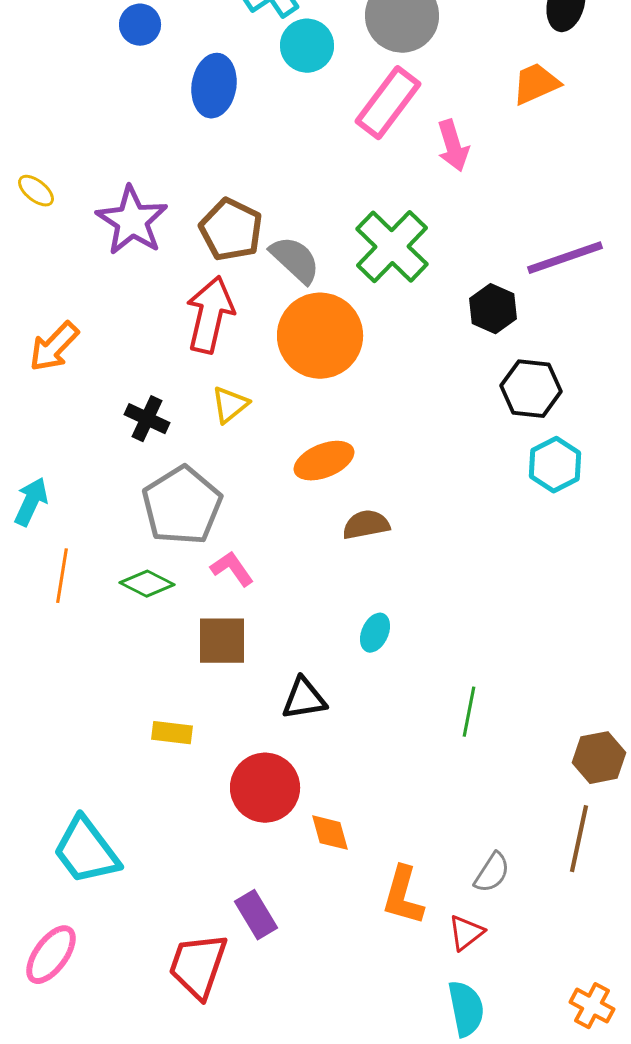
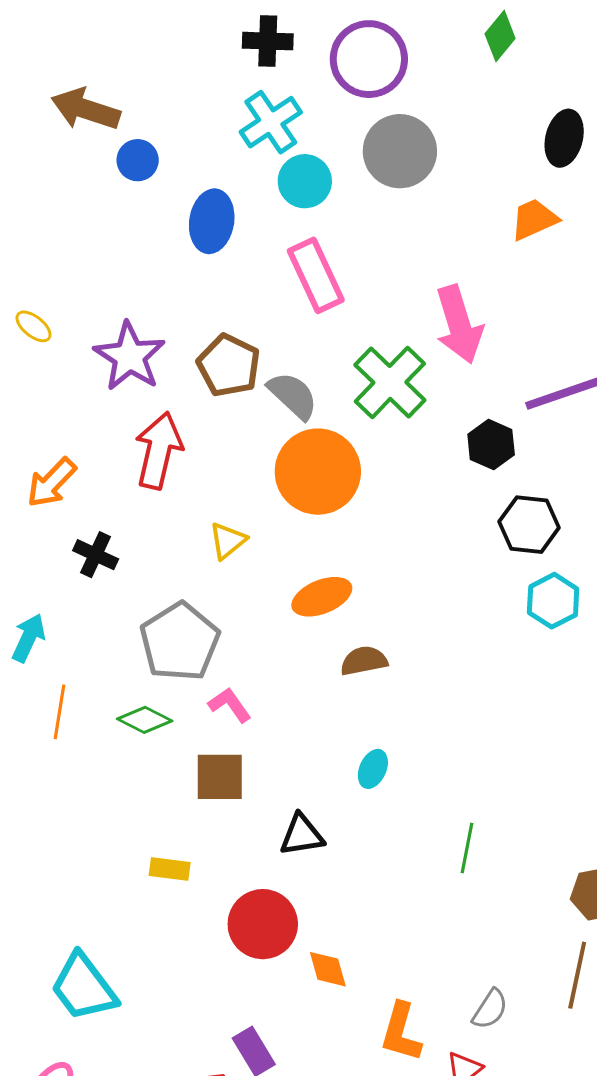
pink rectangle: (388, 103) -> (316, 275), moved, turned -62
pink arrow: (453, 146) -> (459, 324), moved, size x1.5
red arrow: (210, 315) -> (159, 451), moved
black cross: (147, 419) -> (96, 555), moved

